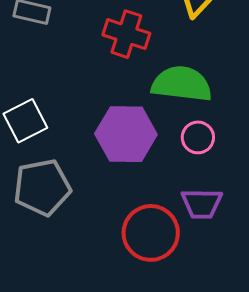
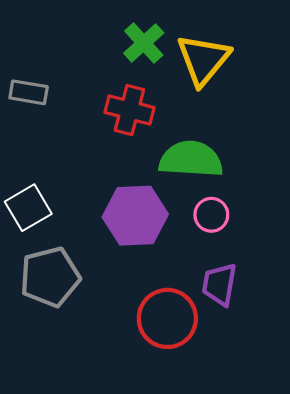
purple trapezoid: (202, 204) -> (219, 284), turned 102

